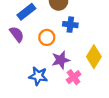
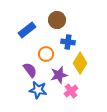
purple semicircle: (17, 34) -> (30, 70), moved
yellow diamond: (94, 57) -> (80, 63), moved

